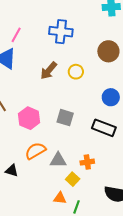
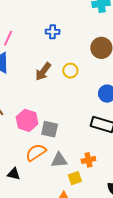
blue cross: (61, 32) -> (53, 32), size x0.6
gray square: (65, 118) -> (50, 129), moved
yellow square: (73, 179) -> (75, 178), turned 32

